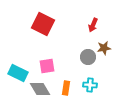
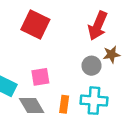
red arrow: (93, 25) -> (98, 26), size x1.6
cyan cross: (90, 85) -> (94, 101), size x1.5

